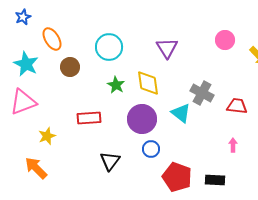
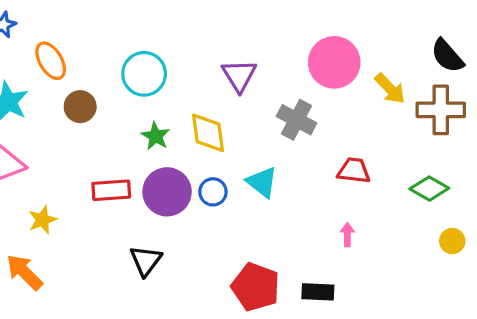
pink circle: (225, 40) -> (334, 62), size x1.6
gray cross: (202, 93) -> (297, 120), moved
purple circle: (142, 119) -> (167, 192), moved
blue circle: (151, 149) -> (213, 192), moved

